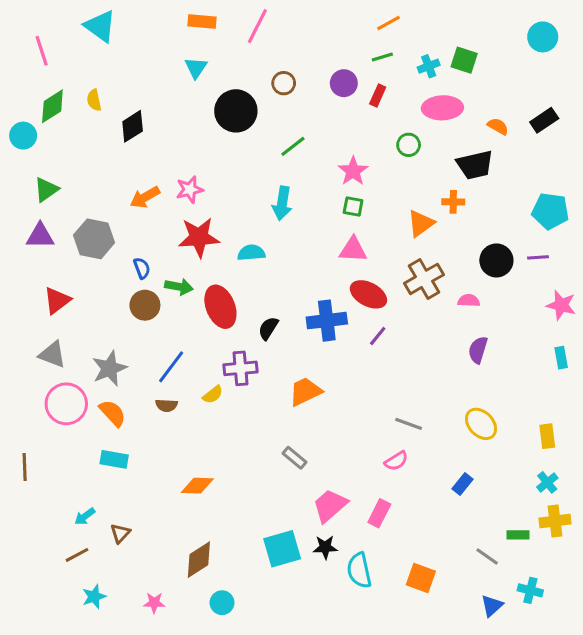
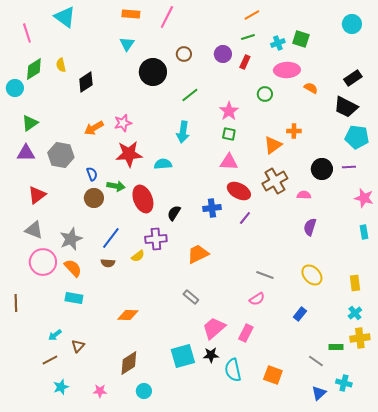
orange semicircle: (498, 126) -> (311, 88), moved
black trapezoid: (475, 165) -> (346, 107), moved, turned 40
blue cross: (327, 321) -> (212, 208), size x0.7

